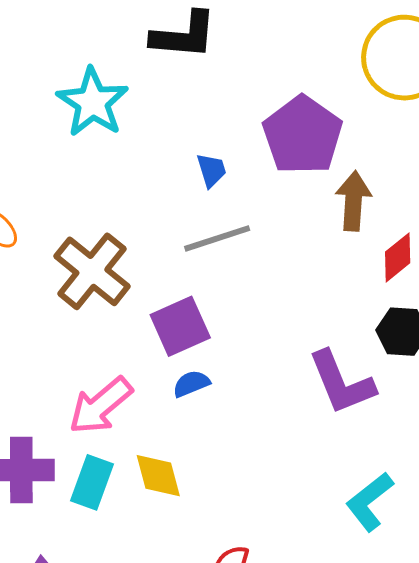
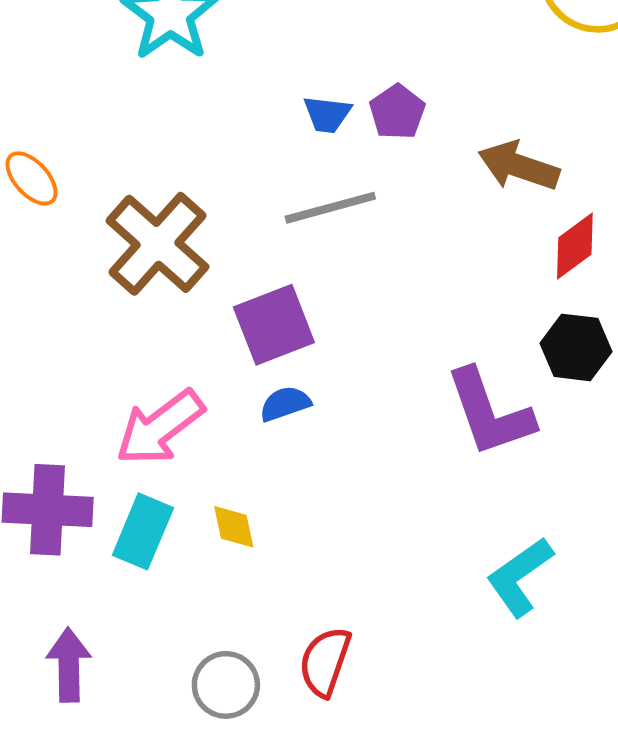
purple pentagon: (303, 135) -> (397, 112), moved, size x0.5
blue trapezoid: (211, 170) -> (327, 114), turned 111
brown arrow: (353, 201) -> (519, 166), turned -78
yellow diamond: (158, 476) -> (234, 527), size x0.7

